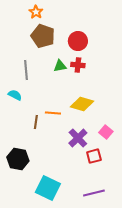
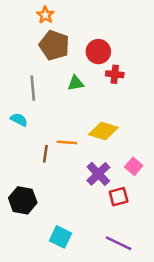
red cross: (78, 65) -> (115, 74), moved
cyan square: (48, 188) -> (61, 237), size x0.7
purple line: (94, 193) -> (119, 243), turned 40

